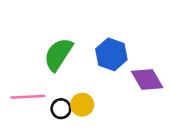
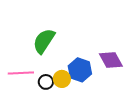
blue hexagon: (111, 54) -> (80, 70), moved

